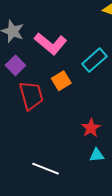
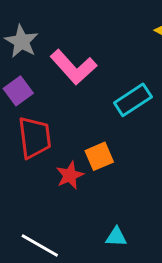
orange square: (61, 81) -> (99, 156), moved
red star: (91, 128) -> (70, 175), moved

